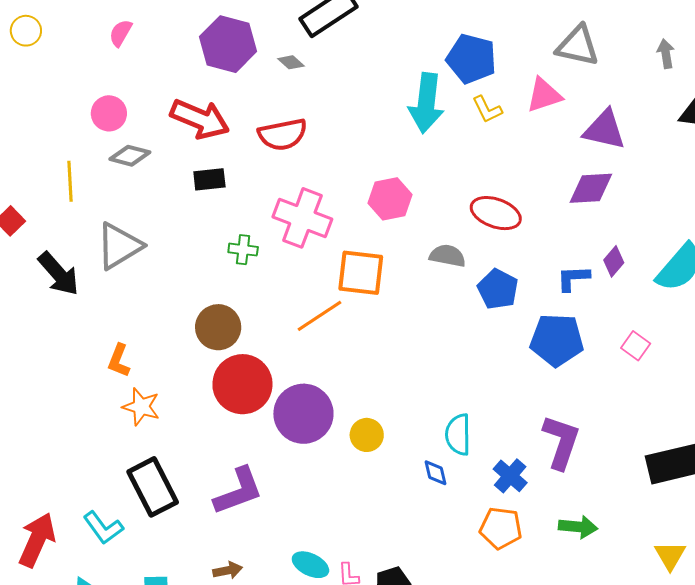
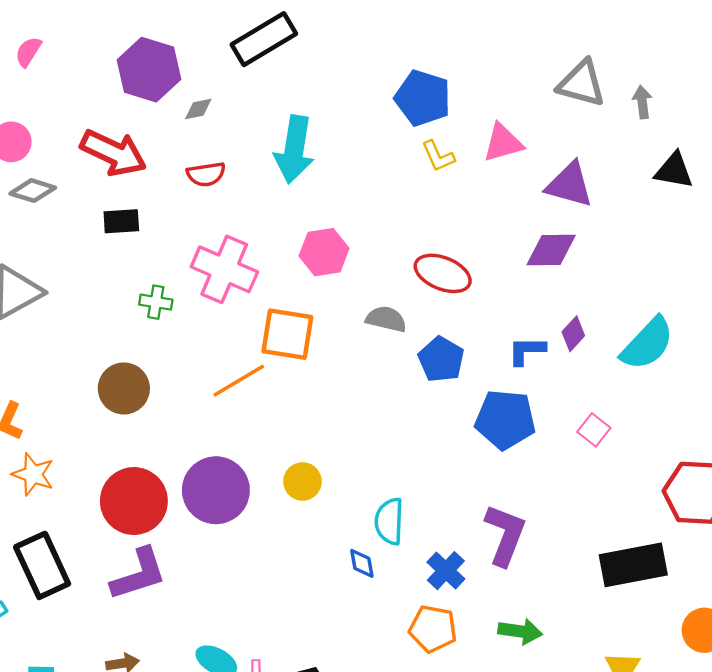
gray triangle: (578, 46) -> (581, 83), moved
gray diamond: (291, 62) -> (198, 109), moved, turned -56
cyan arrow: (426, 103) -> (294, 150), moved
red semicircle: (283, 134) -> (206, 174), size x0.7
red circle: (242, 384) -> (134, 501), moved
yellow circle: (367, 435) -> (302, 481), moved

